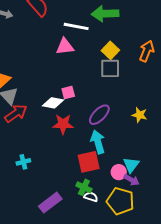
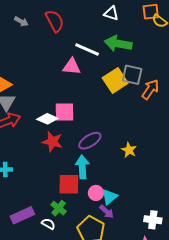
yellow square: (110, 50) -> (115, 81), size x1.4
gray square: (110, 68) -> (132, 75), moved
pink square: (68, 92) -> (65, 112), size x1.5
pink circle: (119, 172) -> (96, 193), moved
white semicircle: (91, 197) -> (48, 224), moved

